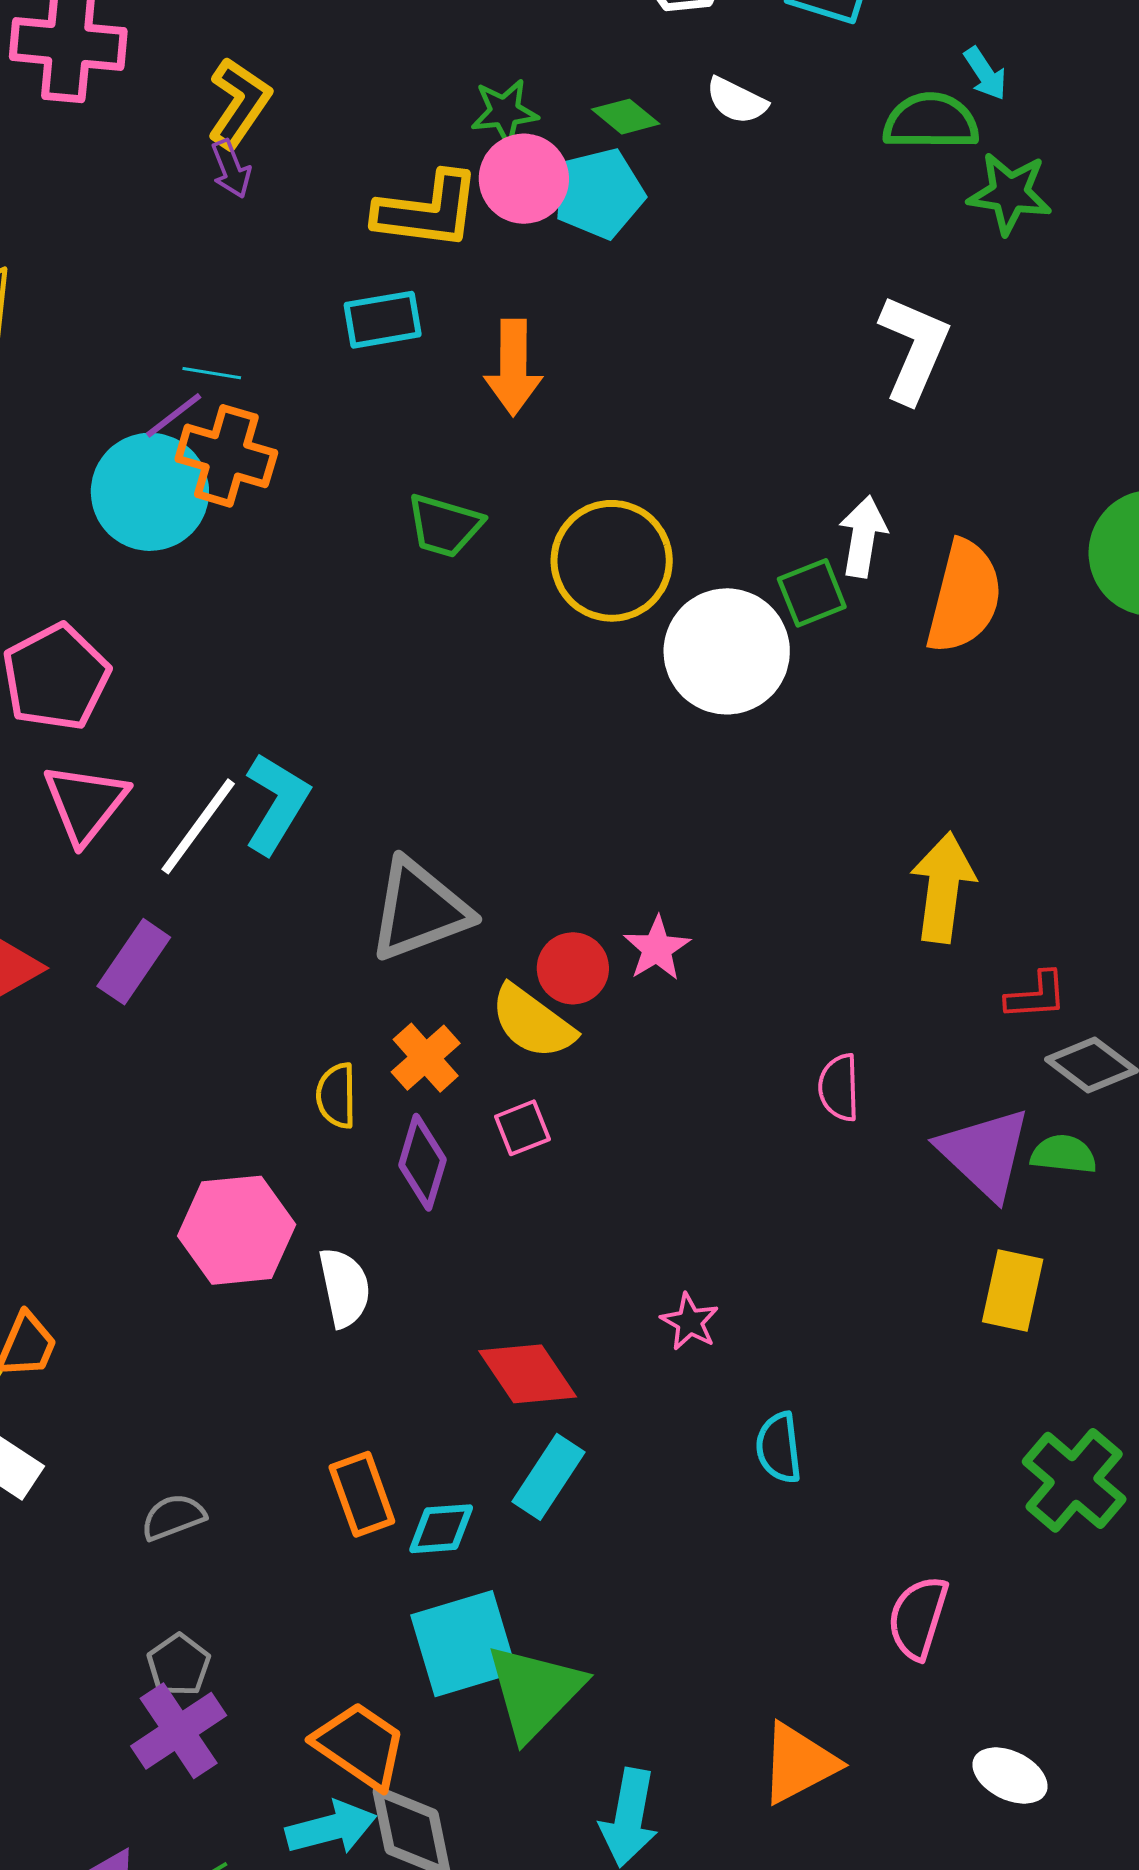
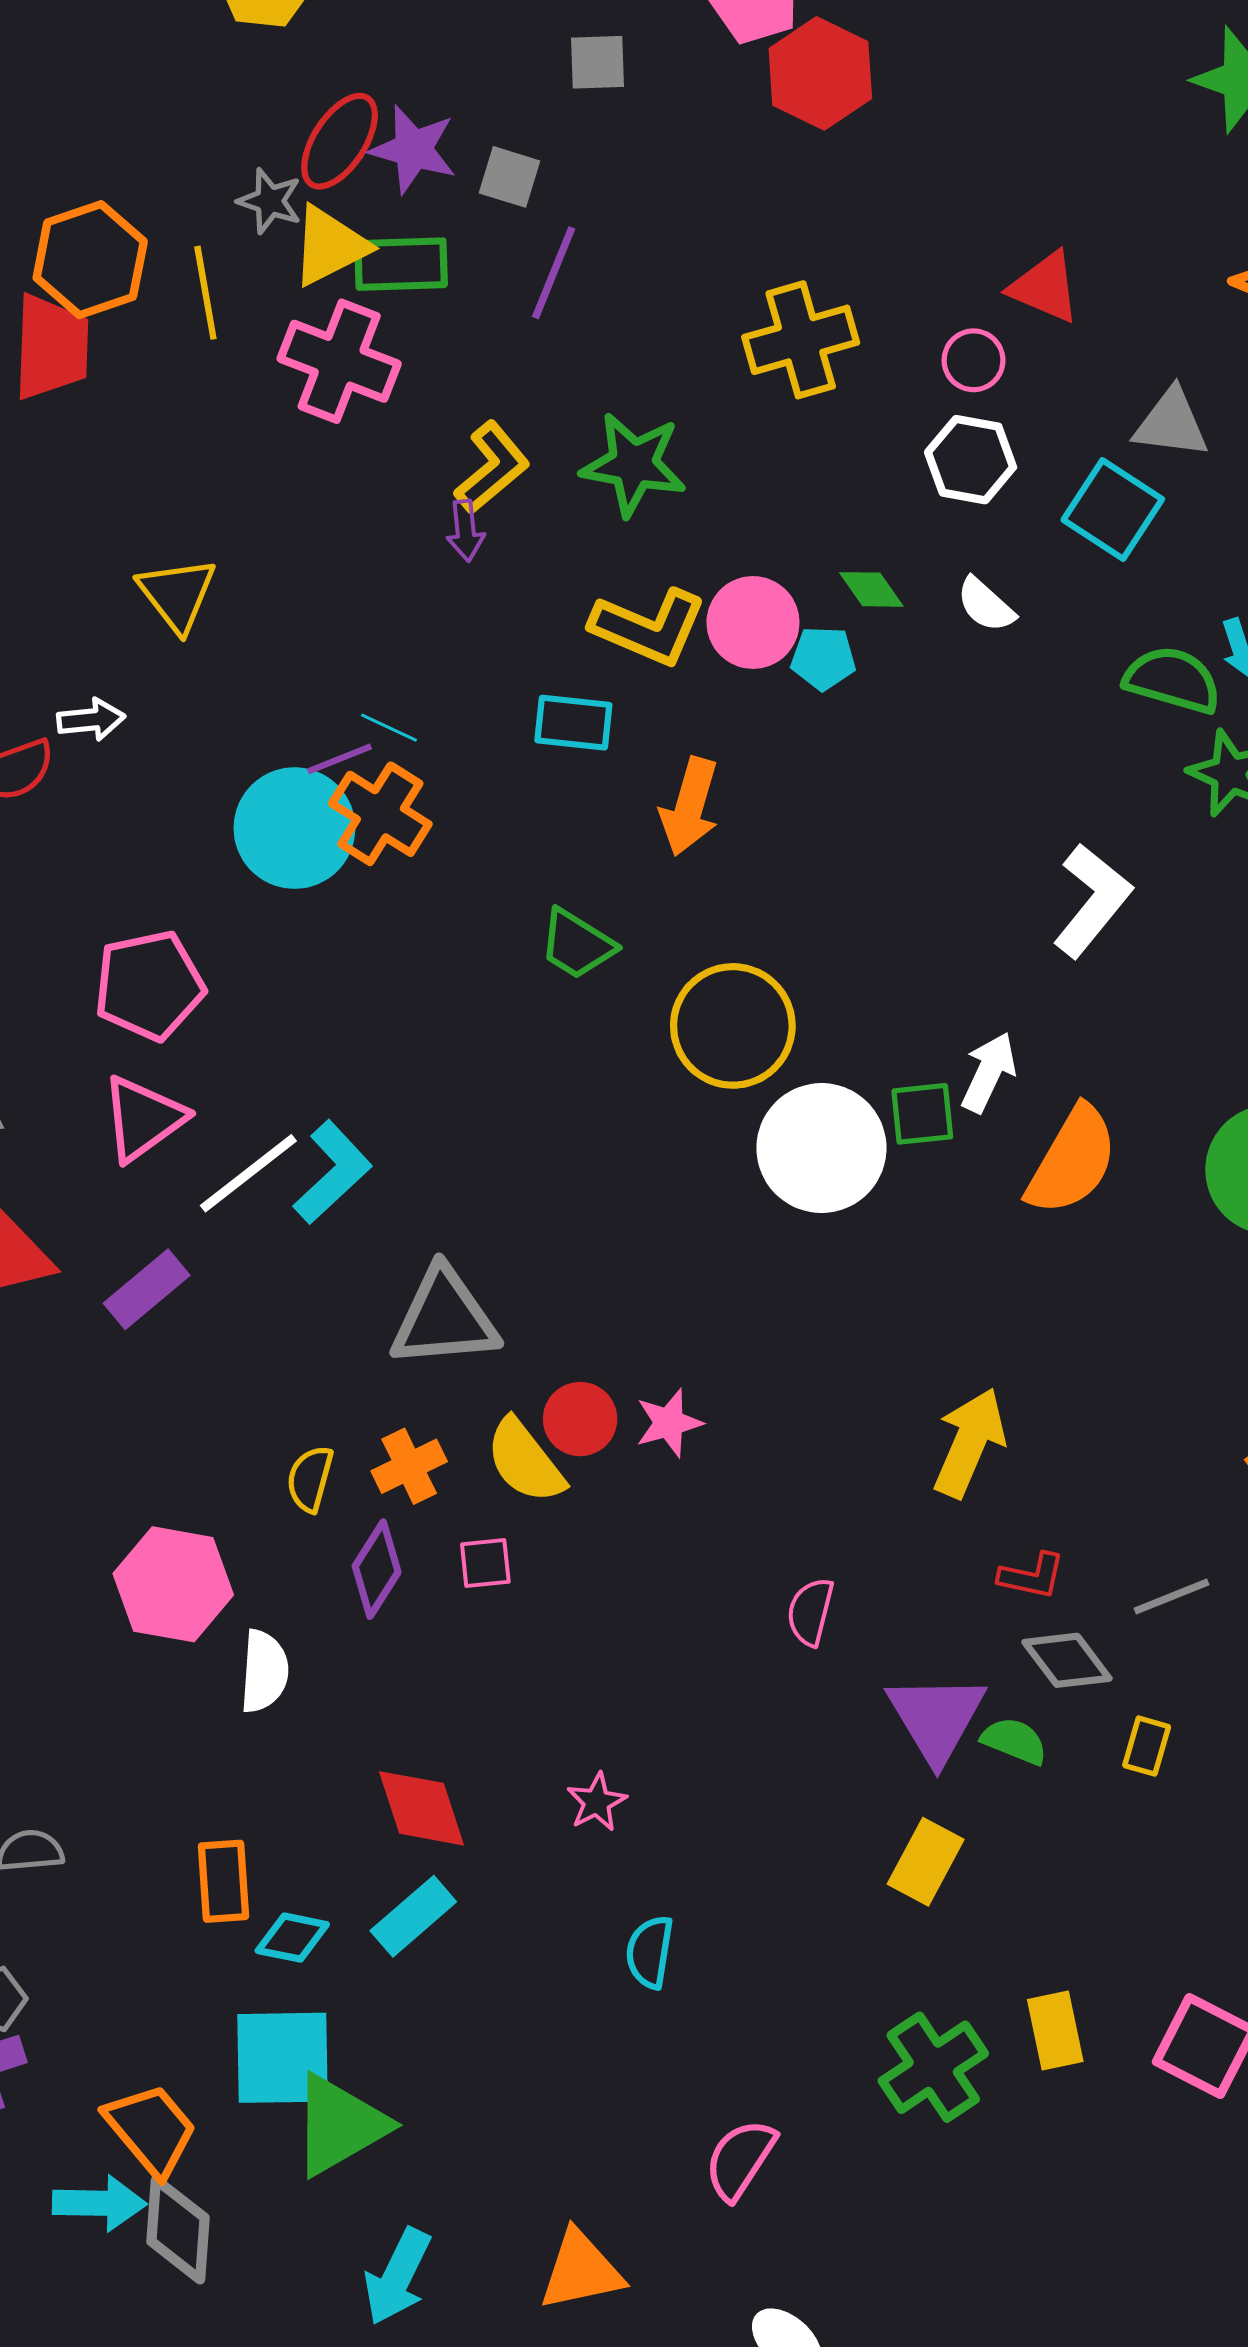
green star: (505, 112) -> (634, 464), moved, size x1.5
cyan pentagon: (599, 193) -> (823, 658), size x0.7

